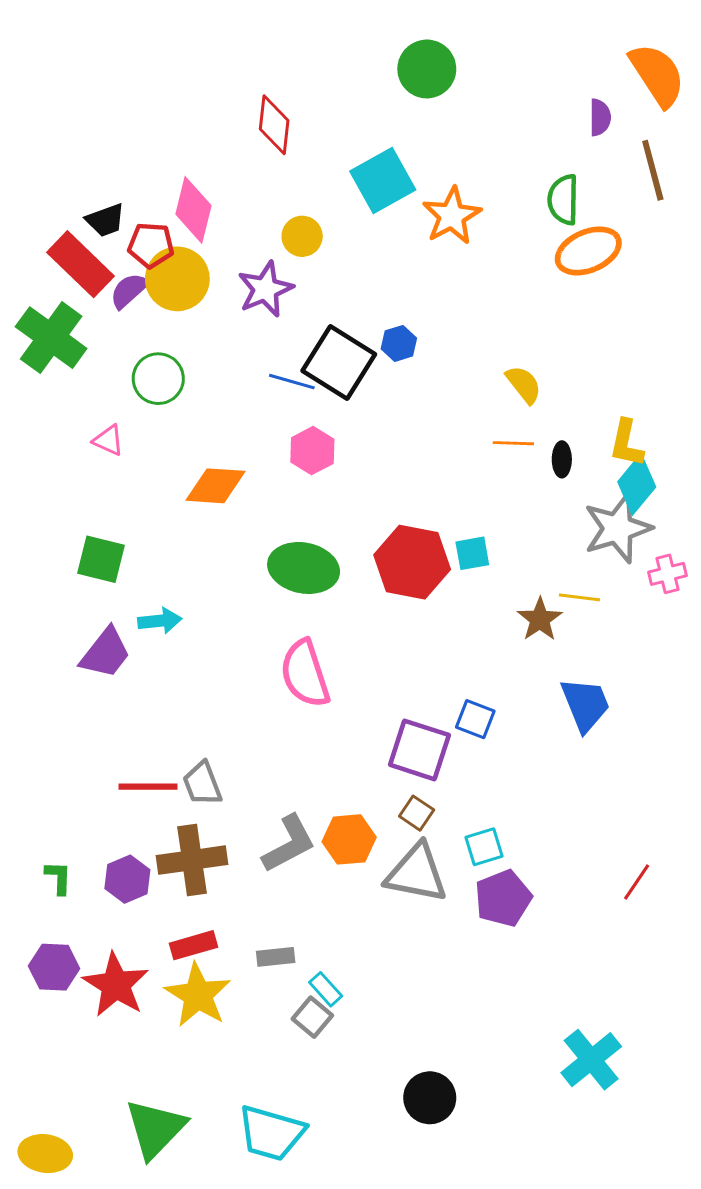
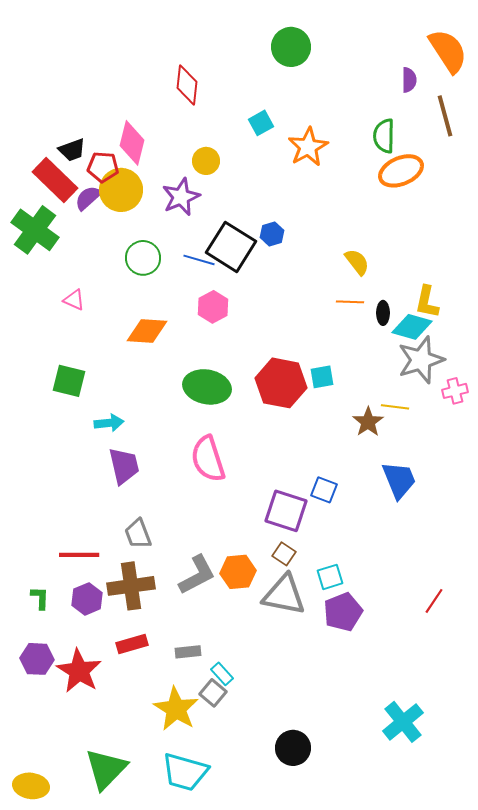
cyan square: (383, 181) -> (261, 123), size x0.6
green circle: (158, 379) -> (143, 258), moved
cyan diamond: (637, 484) -> (412, 327), moved, turned 66
purple trapezoid: (105, 653) -> (124, 466), moved, turned -51
red line: (148, 787) -> (79, 555), moved
yellow star: (198, 995) -> (176, 709), moved

